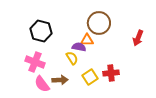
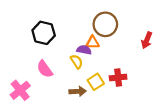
pink cross: (35, 62) -> (20, 90), moved, turned 30
brown arrow: (60, 80) -> (78, 91), moved
pink semicircle: (42, 84) -> (45, 69), moved

